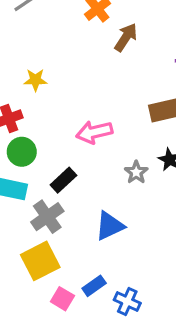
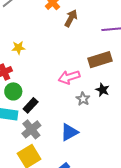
pink arrow: (94, 132) -> (69, 77), moved
black rectangle: (63, 180) -> (31, 105), moved

